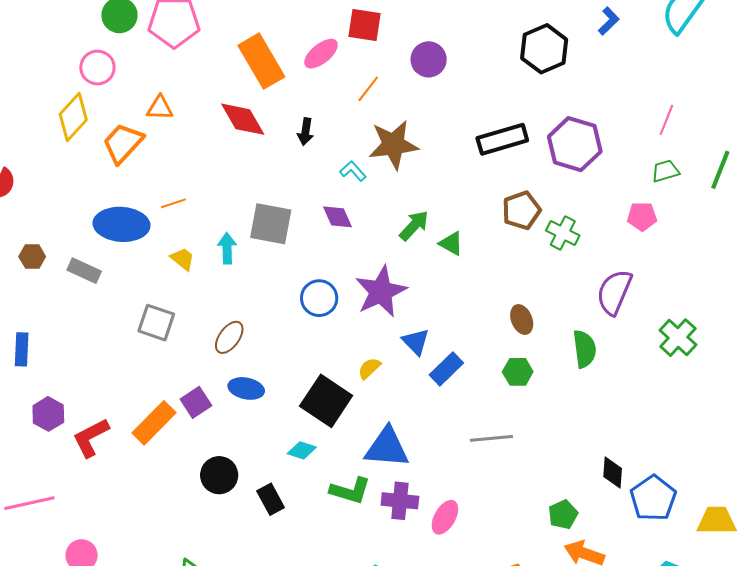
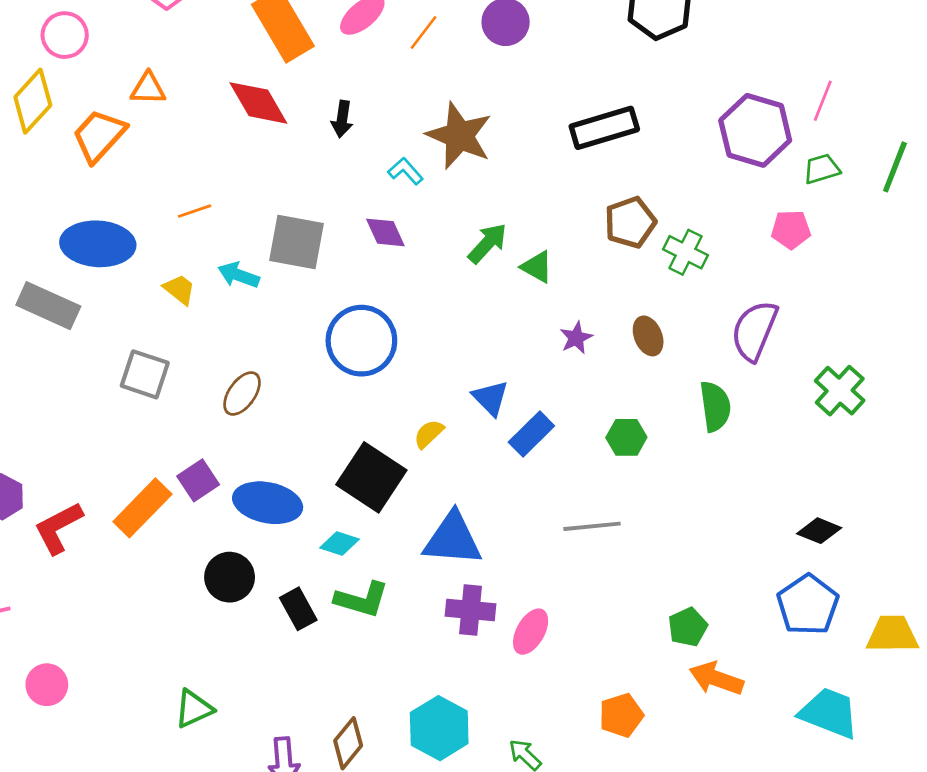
orange line: (368, 89) -> (423, 32), moved
purple hexagon: (575, 144) -> (755, 130), moved
brown star: (393, 145) -> (459, 136), turned 30
orange line: (173, 203) -> (195, 211), moved
cyan arrow: (227, 248) -> (239, 275), turned -68
gray rectangle: (84, 271) -> (48, 306), size x1.4
purple star: (381, 292) -> (576, 338), moved, size x0.5
blue circle: (319, 298) -> (361, 341), size x1.4
brown ellipse: (522, 320) -> (648, 336), moved
blue ellipse: (246, 388) -> (268, 503), moved, size x1.4
black diamond: (613, 473) -> (819, 531), moved, turned -72
green L-shape: (350, 491) -> (362, 600), moved

